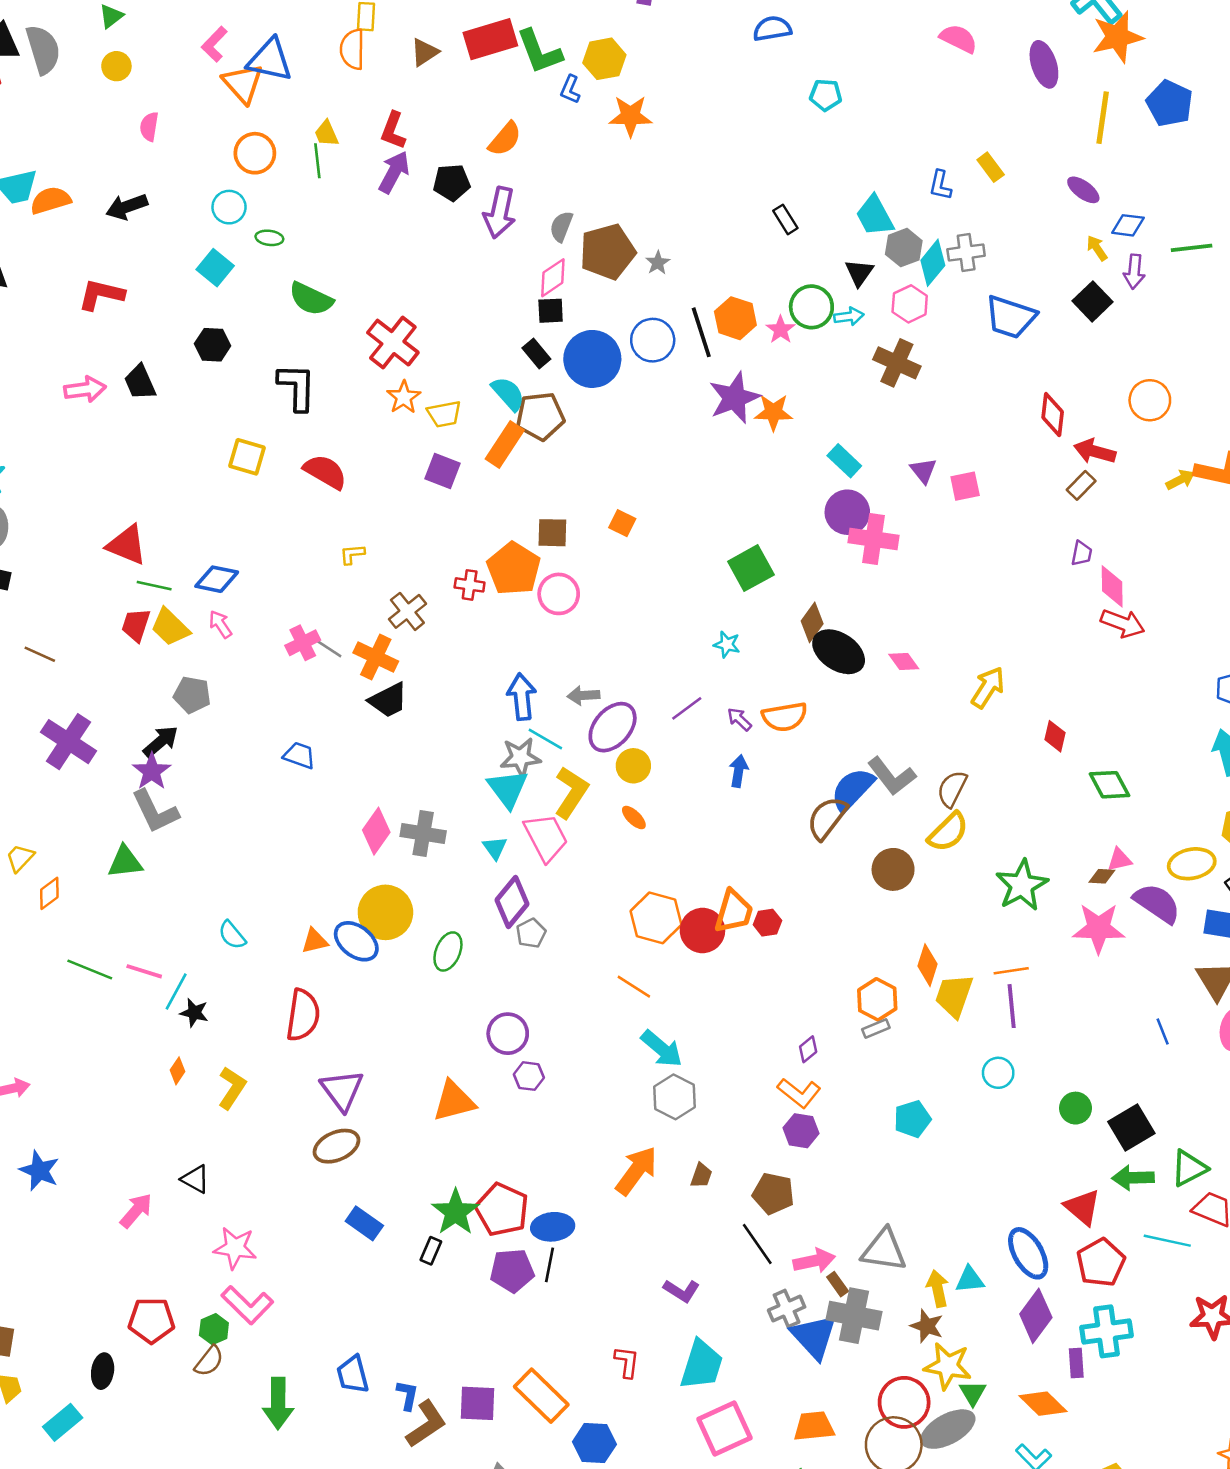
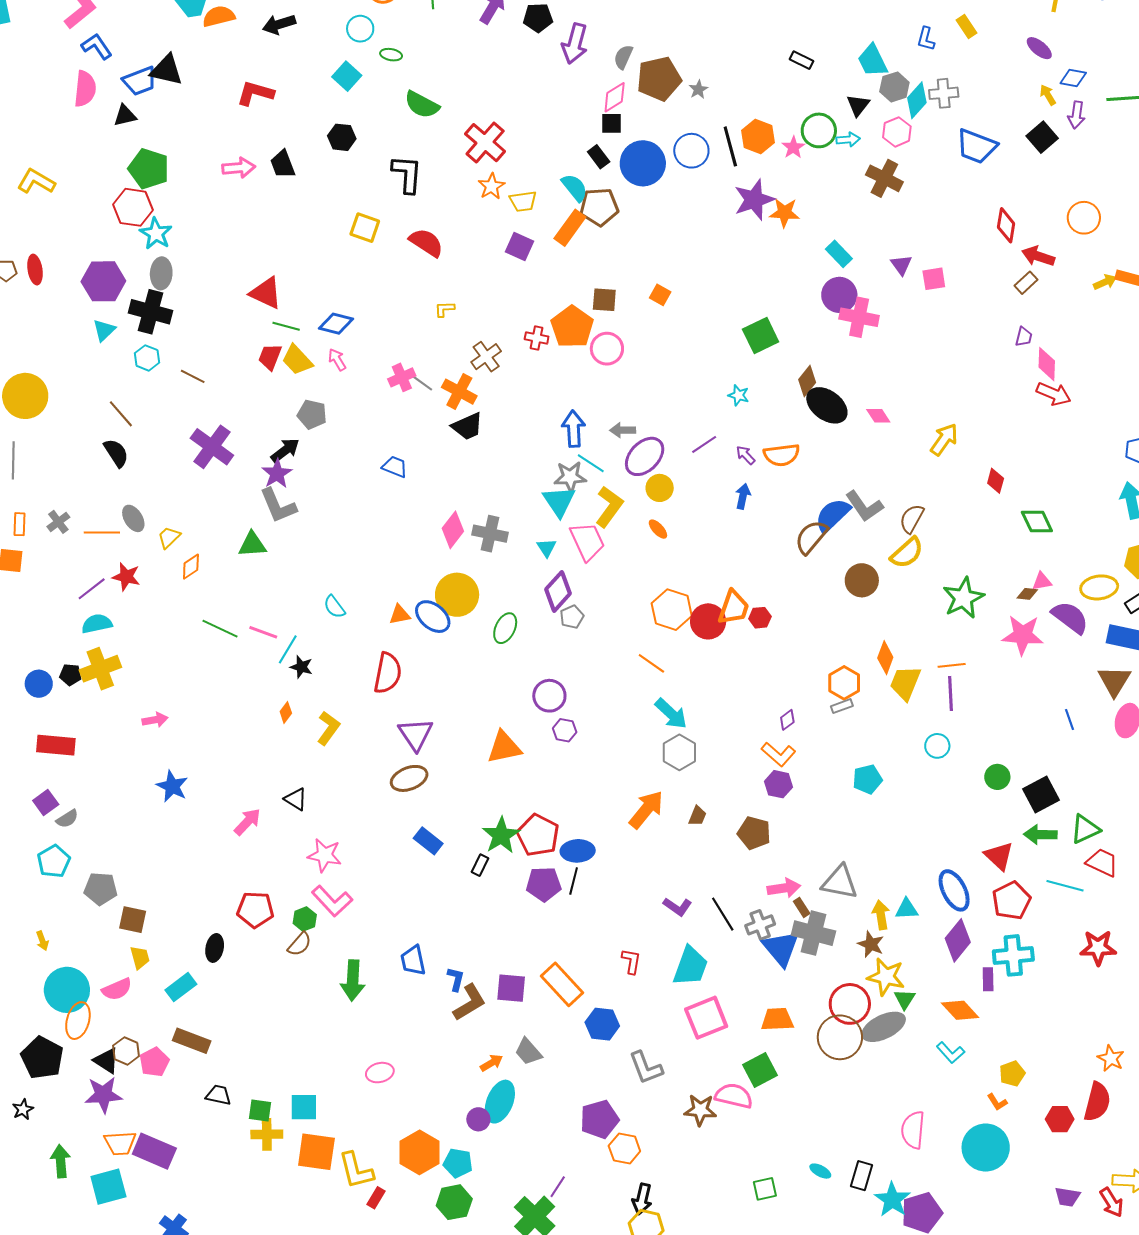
black rectangle: (785, 219) -> (801, 60), turned -35
black line: (757, 1244) -> (723, 914), moved

